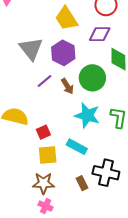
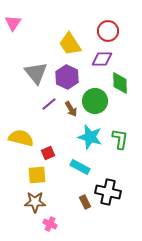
yellow square: (48, 155) -> (37, 175), moved
brown star: (43, 183) -> (35, 202), moved

